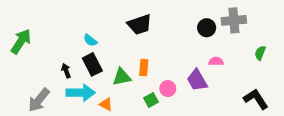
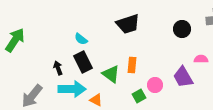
black circle: (207, 28) -> (182, 29), moved
green triangle: (122, 77) -> (111, 74), turned 48

